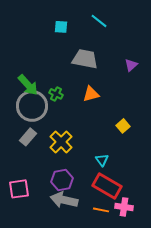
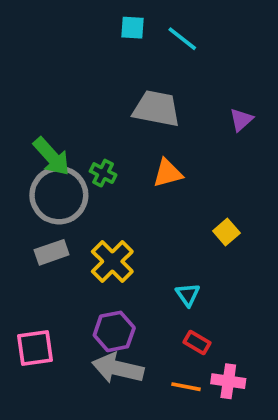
cyan square: (61, 27) -> (133, 28), moved
gray rectangle: (28, 137) -> (52, 252), turned 30
red rectangle: (107, 186) -> (197, 343), size x0.5

